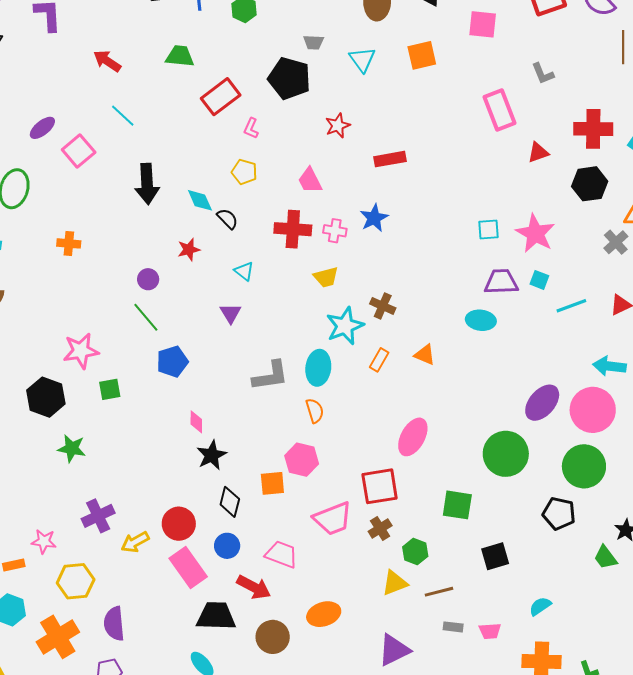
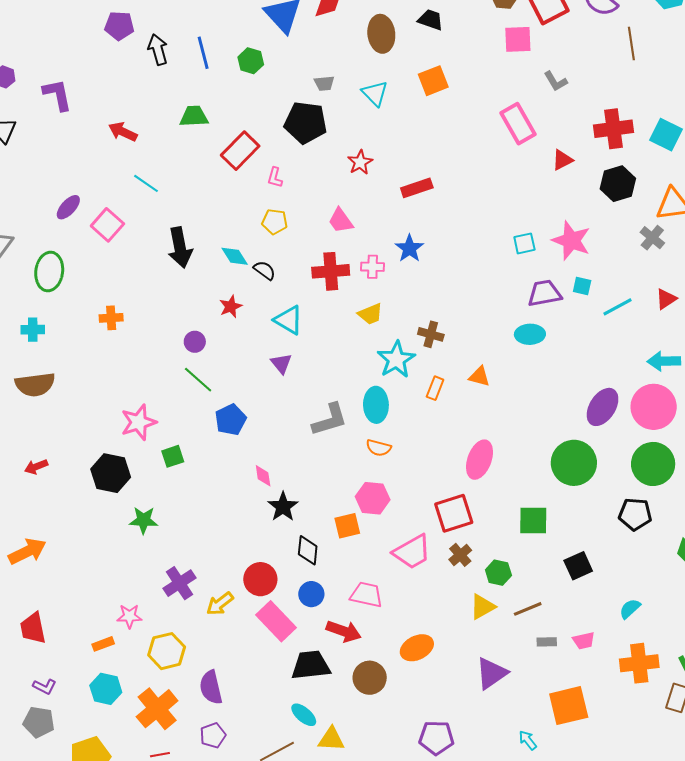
pink square: (483, 24) -> (518, 39), moved
cyan triangle: (244, 271) -> (289, 320), size x1.5
orange semicircle: (315, 411) -> (379, 448), turned 130

